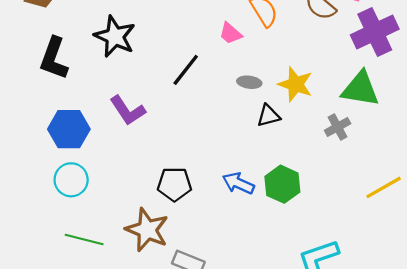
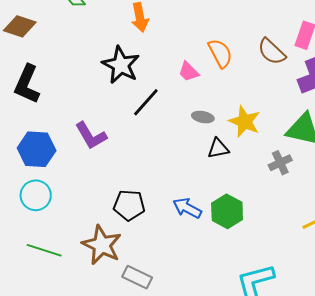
black star: (115, 36) -> (121, 65), moved

